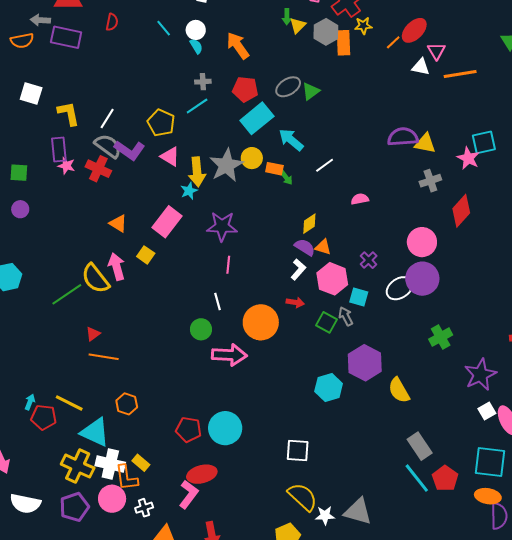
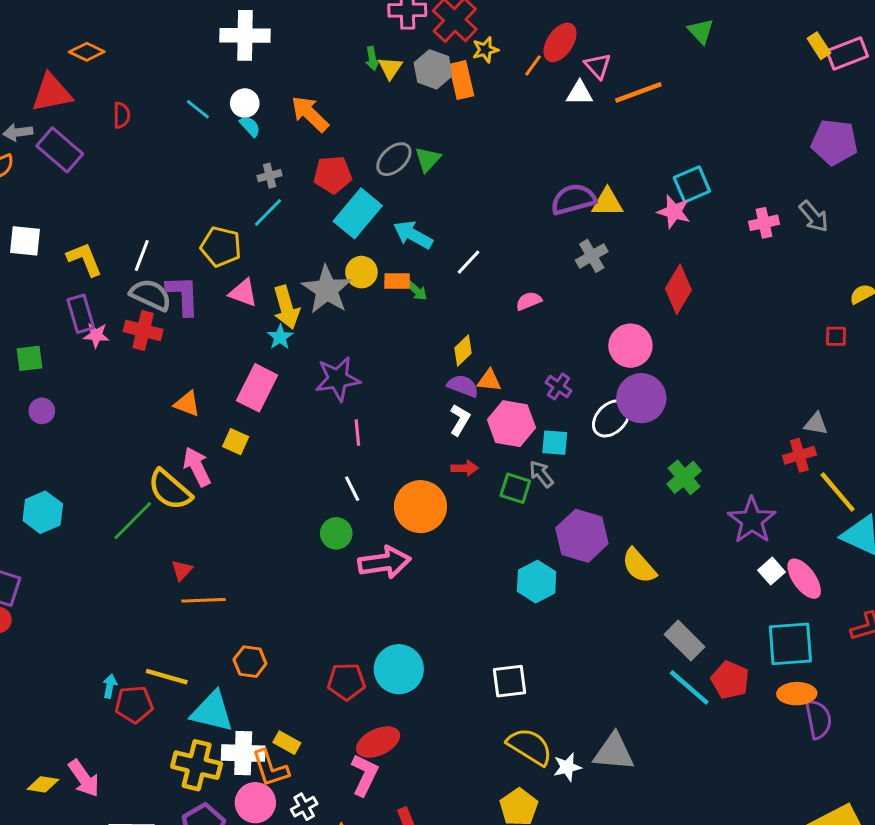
purple rectangle: (66, 37) -> (60, 150), turned 40
purple L-shape: (130, 150) -> (183, 295), turned -116
gray cross: (430, 181) -> (592, 256), moved

